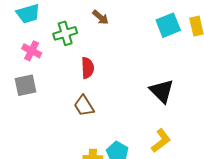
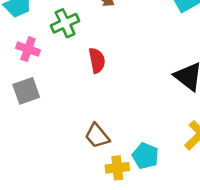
brown trapezoid: (84, 106) -> (97, 136), moved

